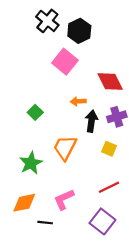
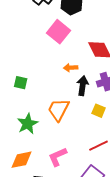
green square: (35, 112) -> (21, 83), moved, turned -32

